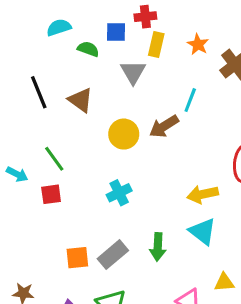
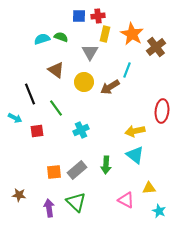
cyan semicircle: (59, 27) -> (42, 39), moved
blue square: (116, 32) -> (79, 16), moved
orange star: (198, 44) -> (132, 34), size x1.6
black line: (39, 92) -> (30, 94), moved
yellow circle: (124, 134) -> (84, 82), moved
green line: (54, 159) -> (56, 108), moved

